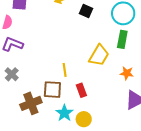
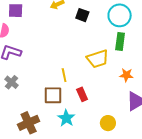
yellow trapezoid: (99, 55) -> (98, 59), turned 45
brown cross: (31, 103) -> (29, 123), moved
yellow circle: (84, 119) -> (108, 123), moved

